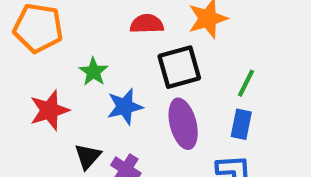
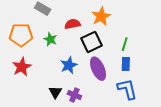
green star: (93, 72) -> (50, 39), moved
red star: (49, 110) -> (22, 67), moved

